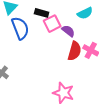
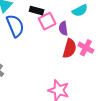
purple semicircle: (68, 31) -> (63, 28), turned -136

